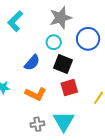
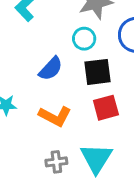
black square: (63, 64) -> (97, 72), turned -30

